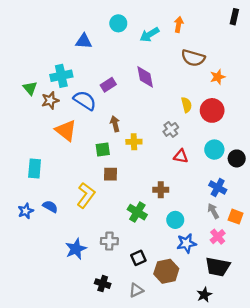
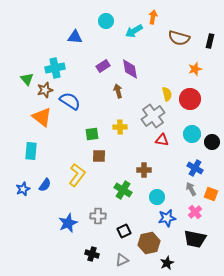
black rectangle: (234, 17) -> (210, 41), moved
orange arrow: (179, 24) -> (153, 17), moved
brown semicircle: (193, 58) -> (179, 38), moved
purple rectangle: (108, 85) -> (103, 66), moved
blue semicircle: (85, 100) -> (70, 101), moved
brown arrow: (115, 124) -> (118, 91), moved
gray cross: (171, 129) -> (153, 116), size x1.6
orange triangle: (66, 131) -> (42, 117), moved
blue semicircle: (50, 206) -> (45, 185), turned 96
black star: (204, 295) -> (167, 263), moved

